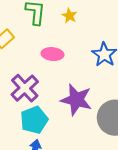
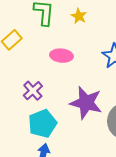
purple cross: (25, 88) -> (33, 91), size x0.7

